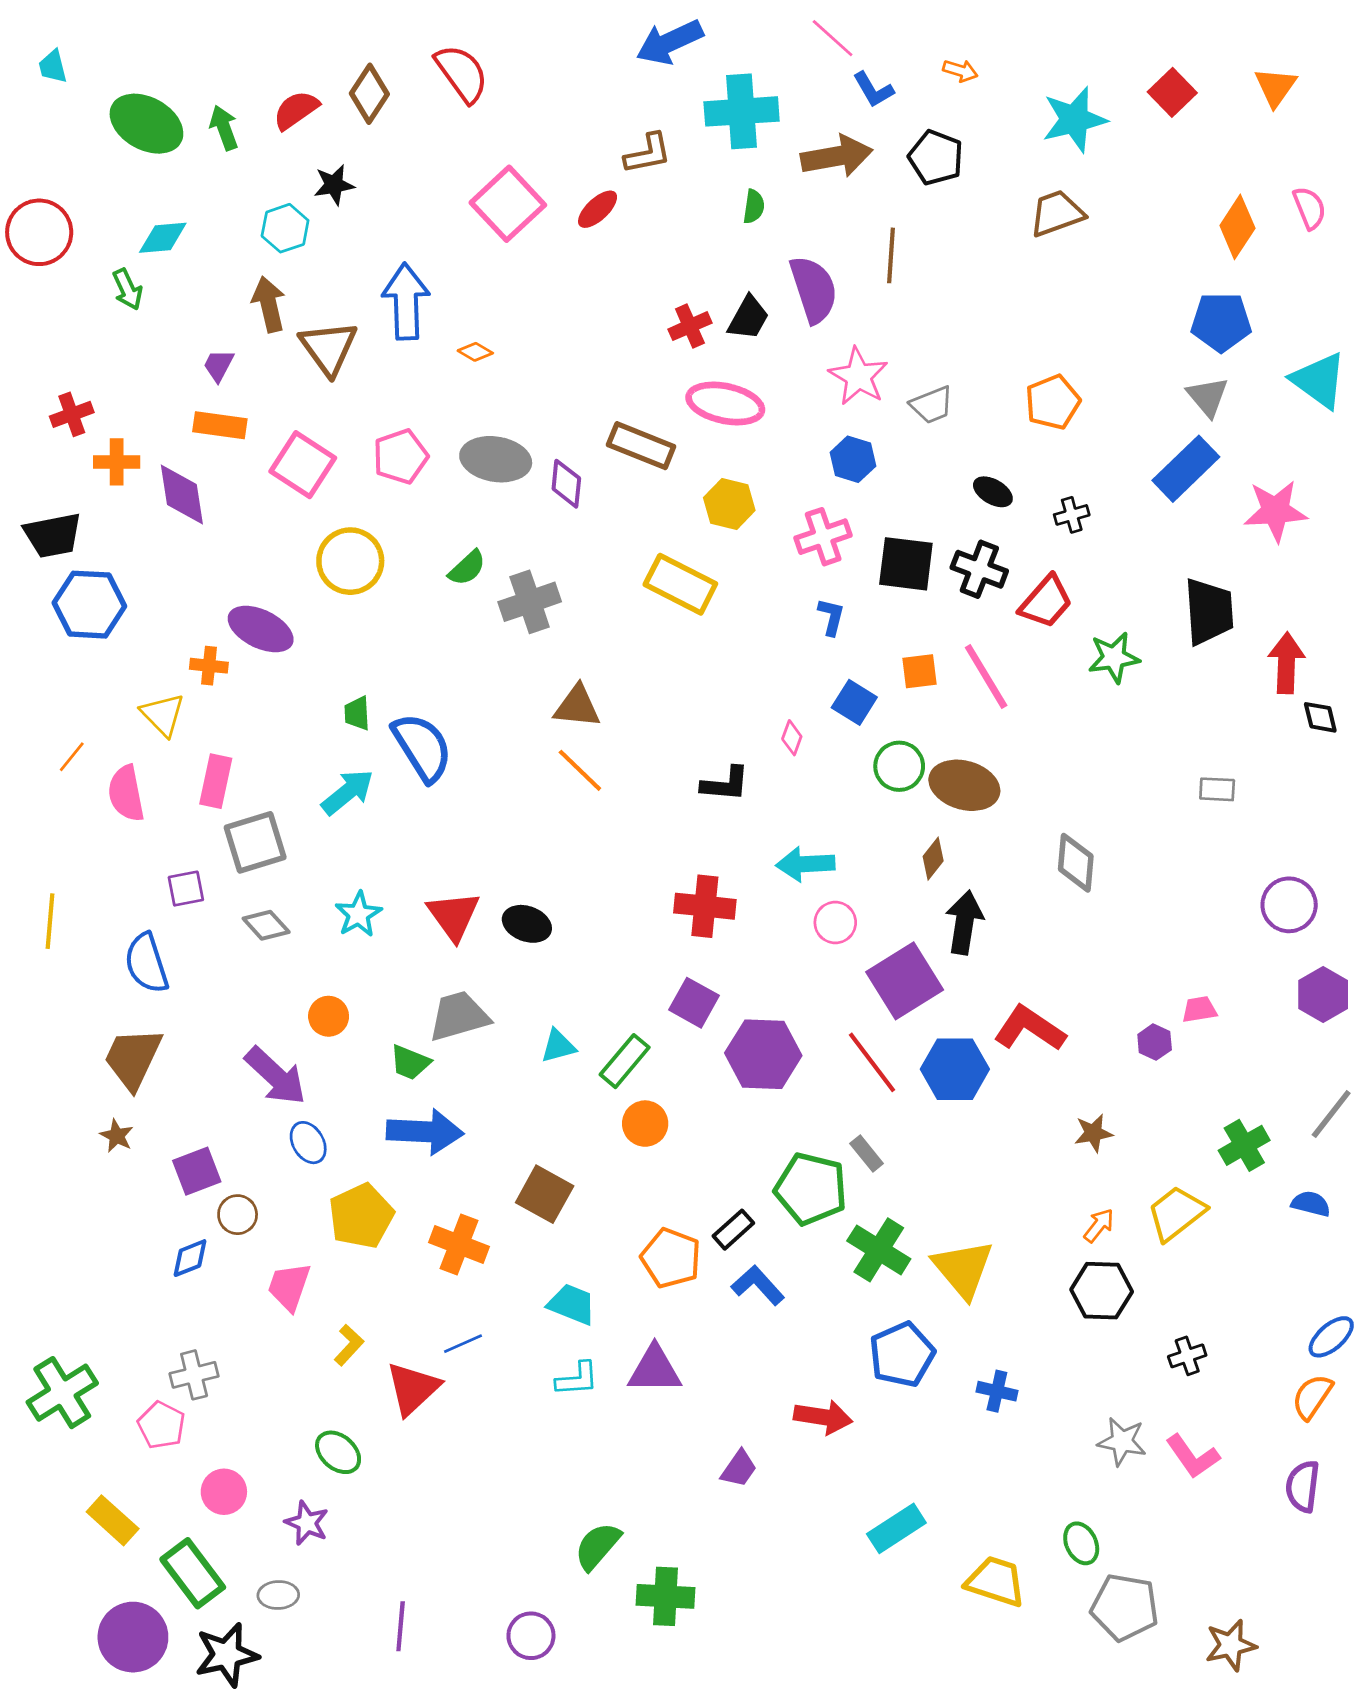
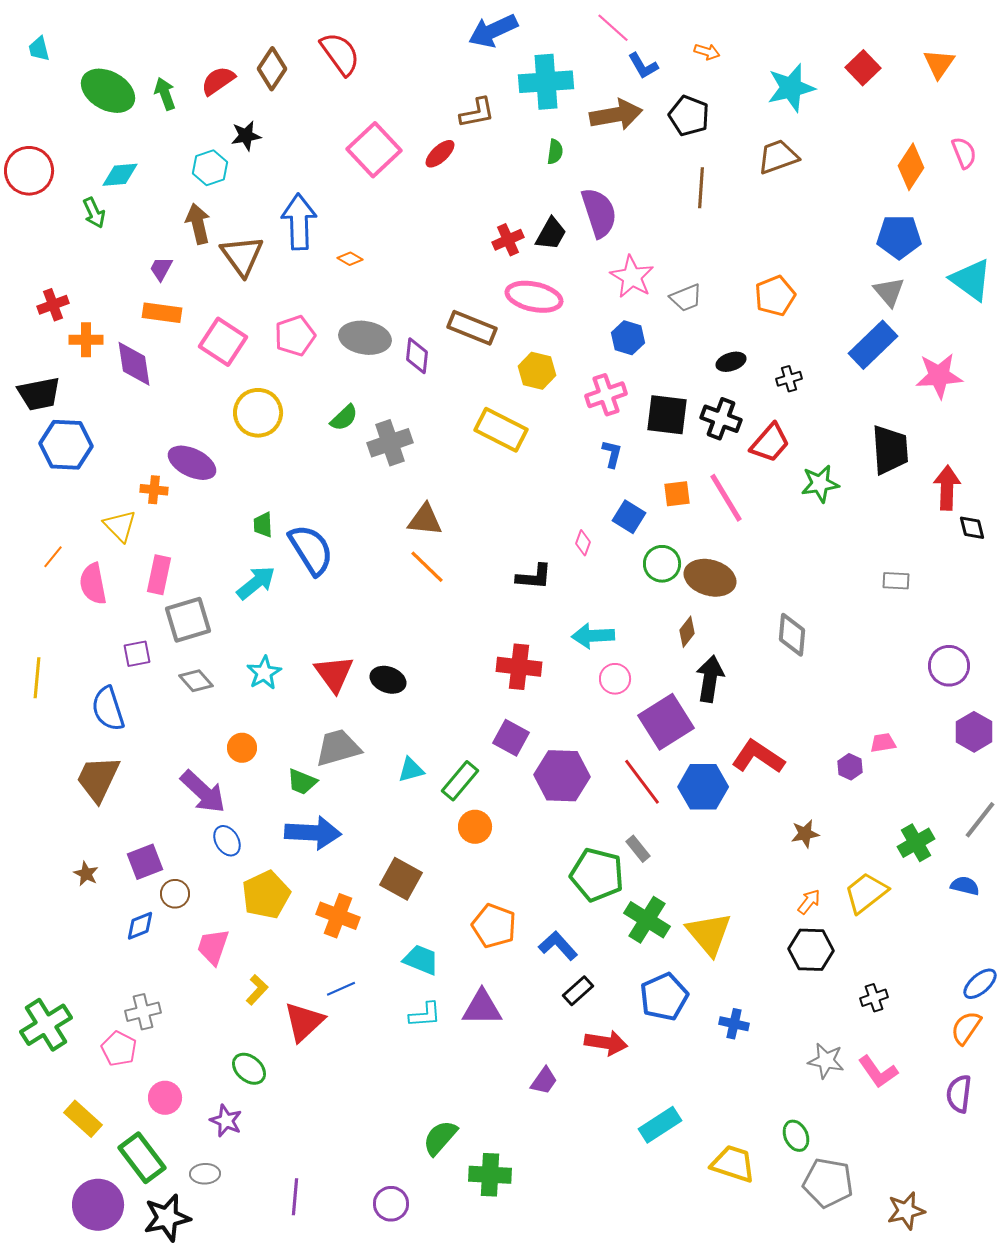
brown line: (891, 255) -> (701, 188), moved
black ellipse: (993, 492) -> (731, 362), turned -48
brown star: (117, 1136) -> (86, 874), moved
black rectangle: (733, 1230) -> (578, 991), moved

